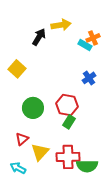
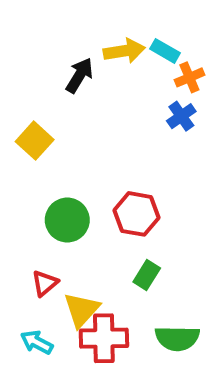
cyan rectangle: (85, 45) -> (165, 51), moved
blue cross: (89, 78) -> (181, 116), moved
green rectangle: (69, 122) -> (147, 275), moved
red cross: (68, 157) -> (104, 338), moved

